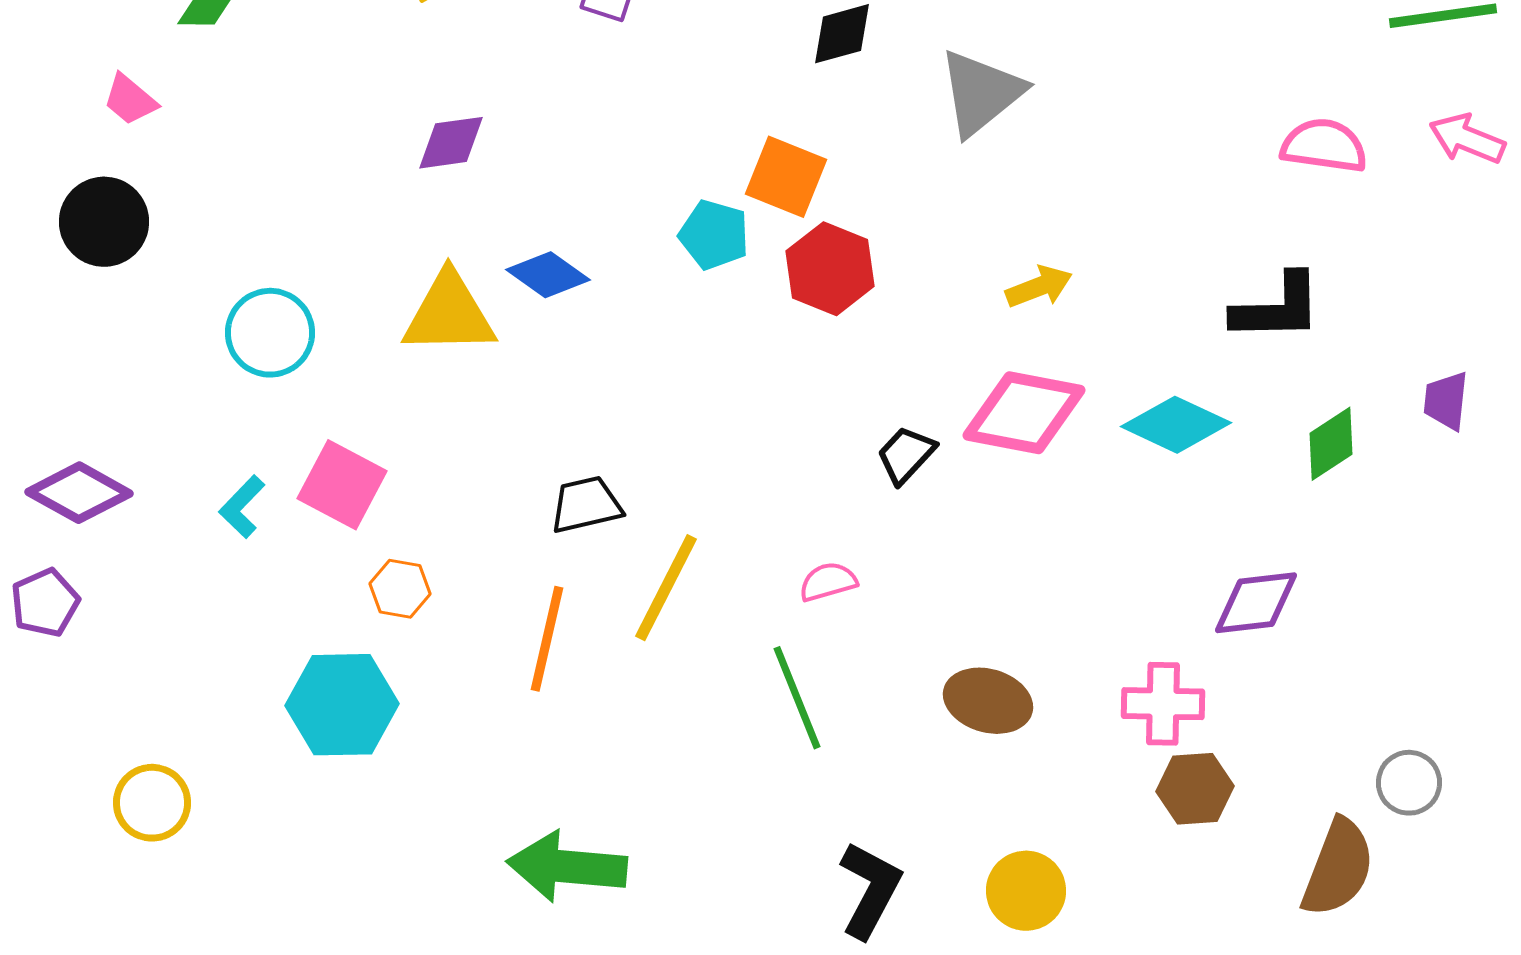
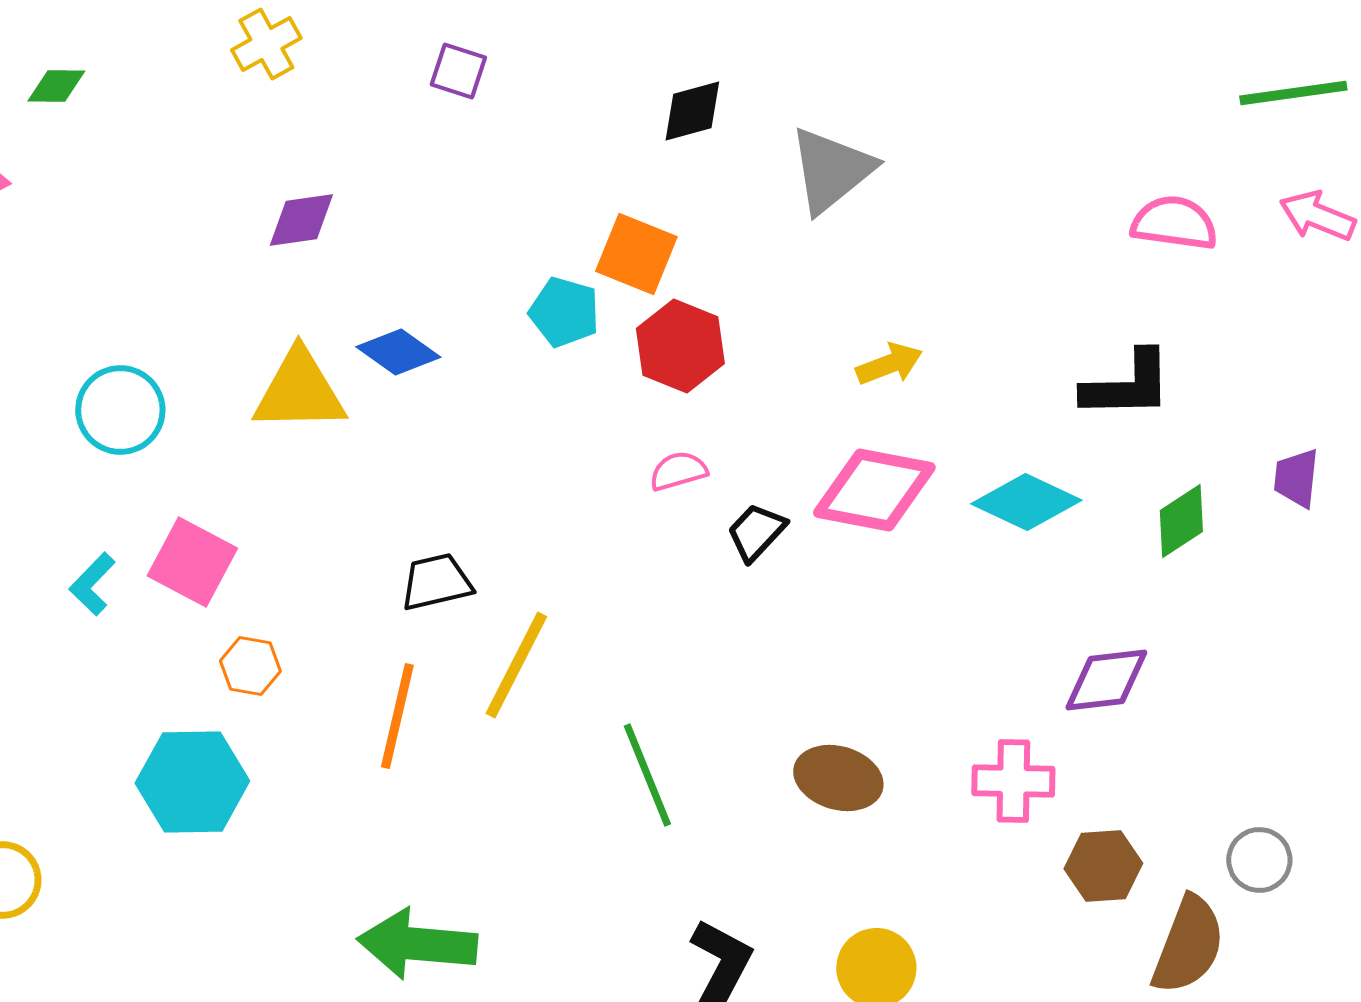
pink semicircle: (828, 582) -> (678, 471), moved
brown hexagon: (1195, 789) -> (1103, 866), moved

